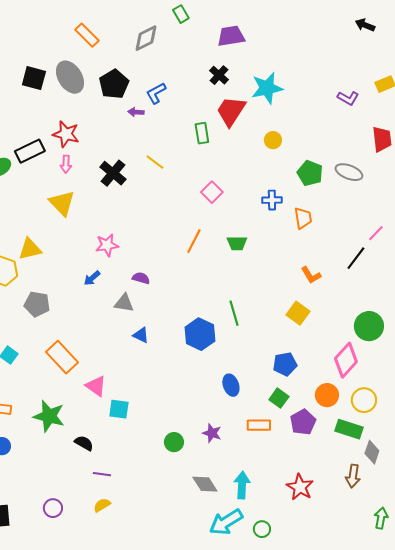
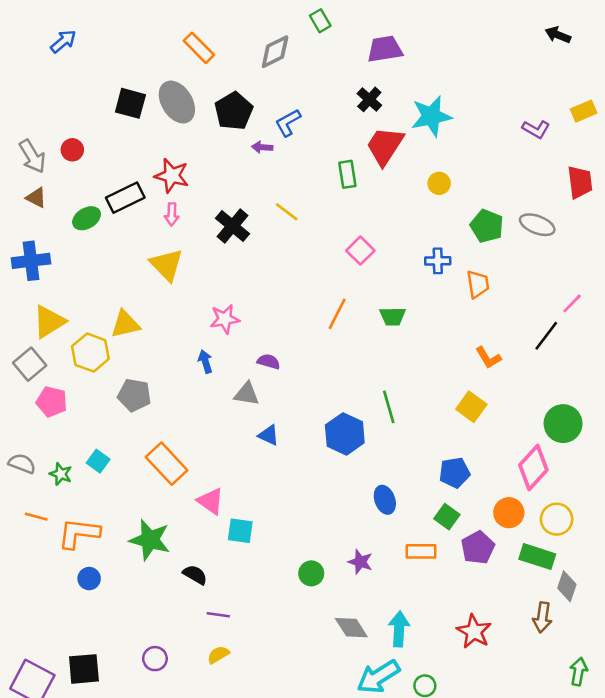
blue arrow: (92, 278) -> (205, 362), turned 114

